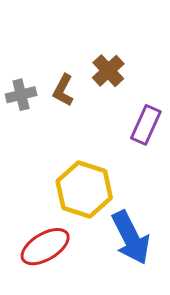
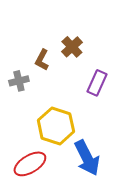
gray cross: (21, 95) -> (19, 81), moved

